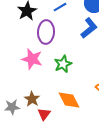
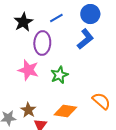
orange diamond: (69, 100) -> (65, 111), turned -55

